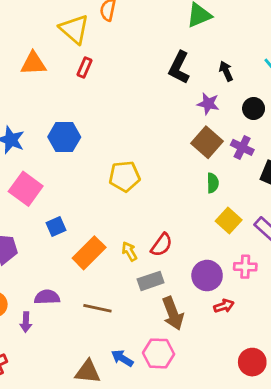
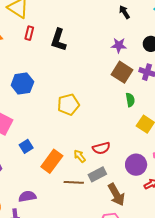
black L-shape: (179, 68) -> (59, 40), moved
black arrow: (226, 71) -> (124, 12), moved
red semicircle: (162, 245) -> (101, 148), turned 48
brown line: (97, 308) -> (74, 182), moved

